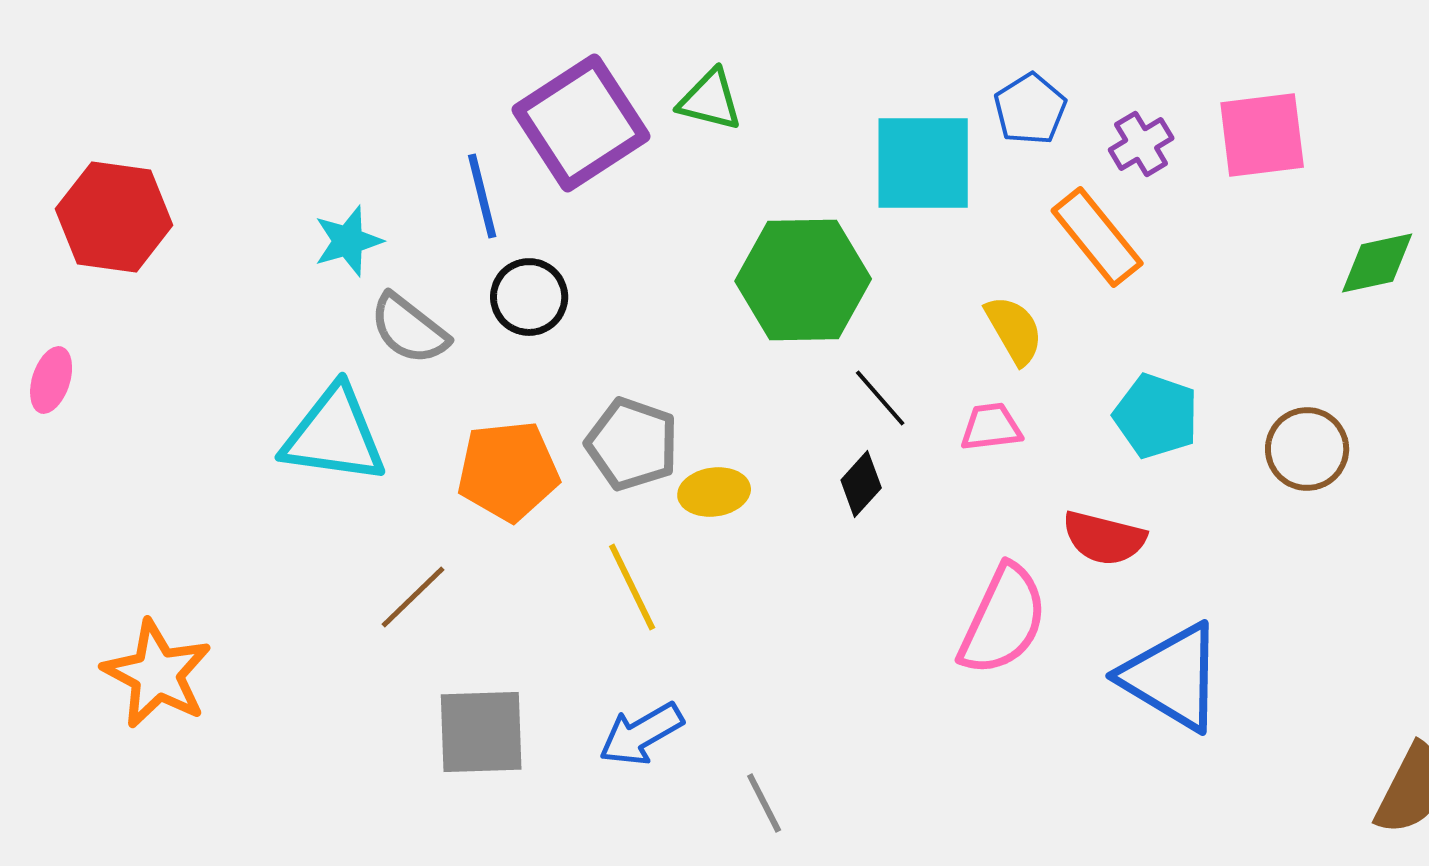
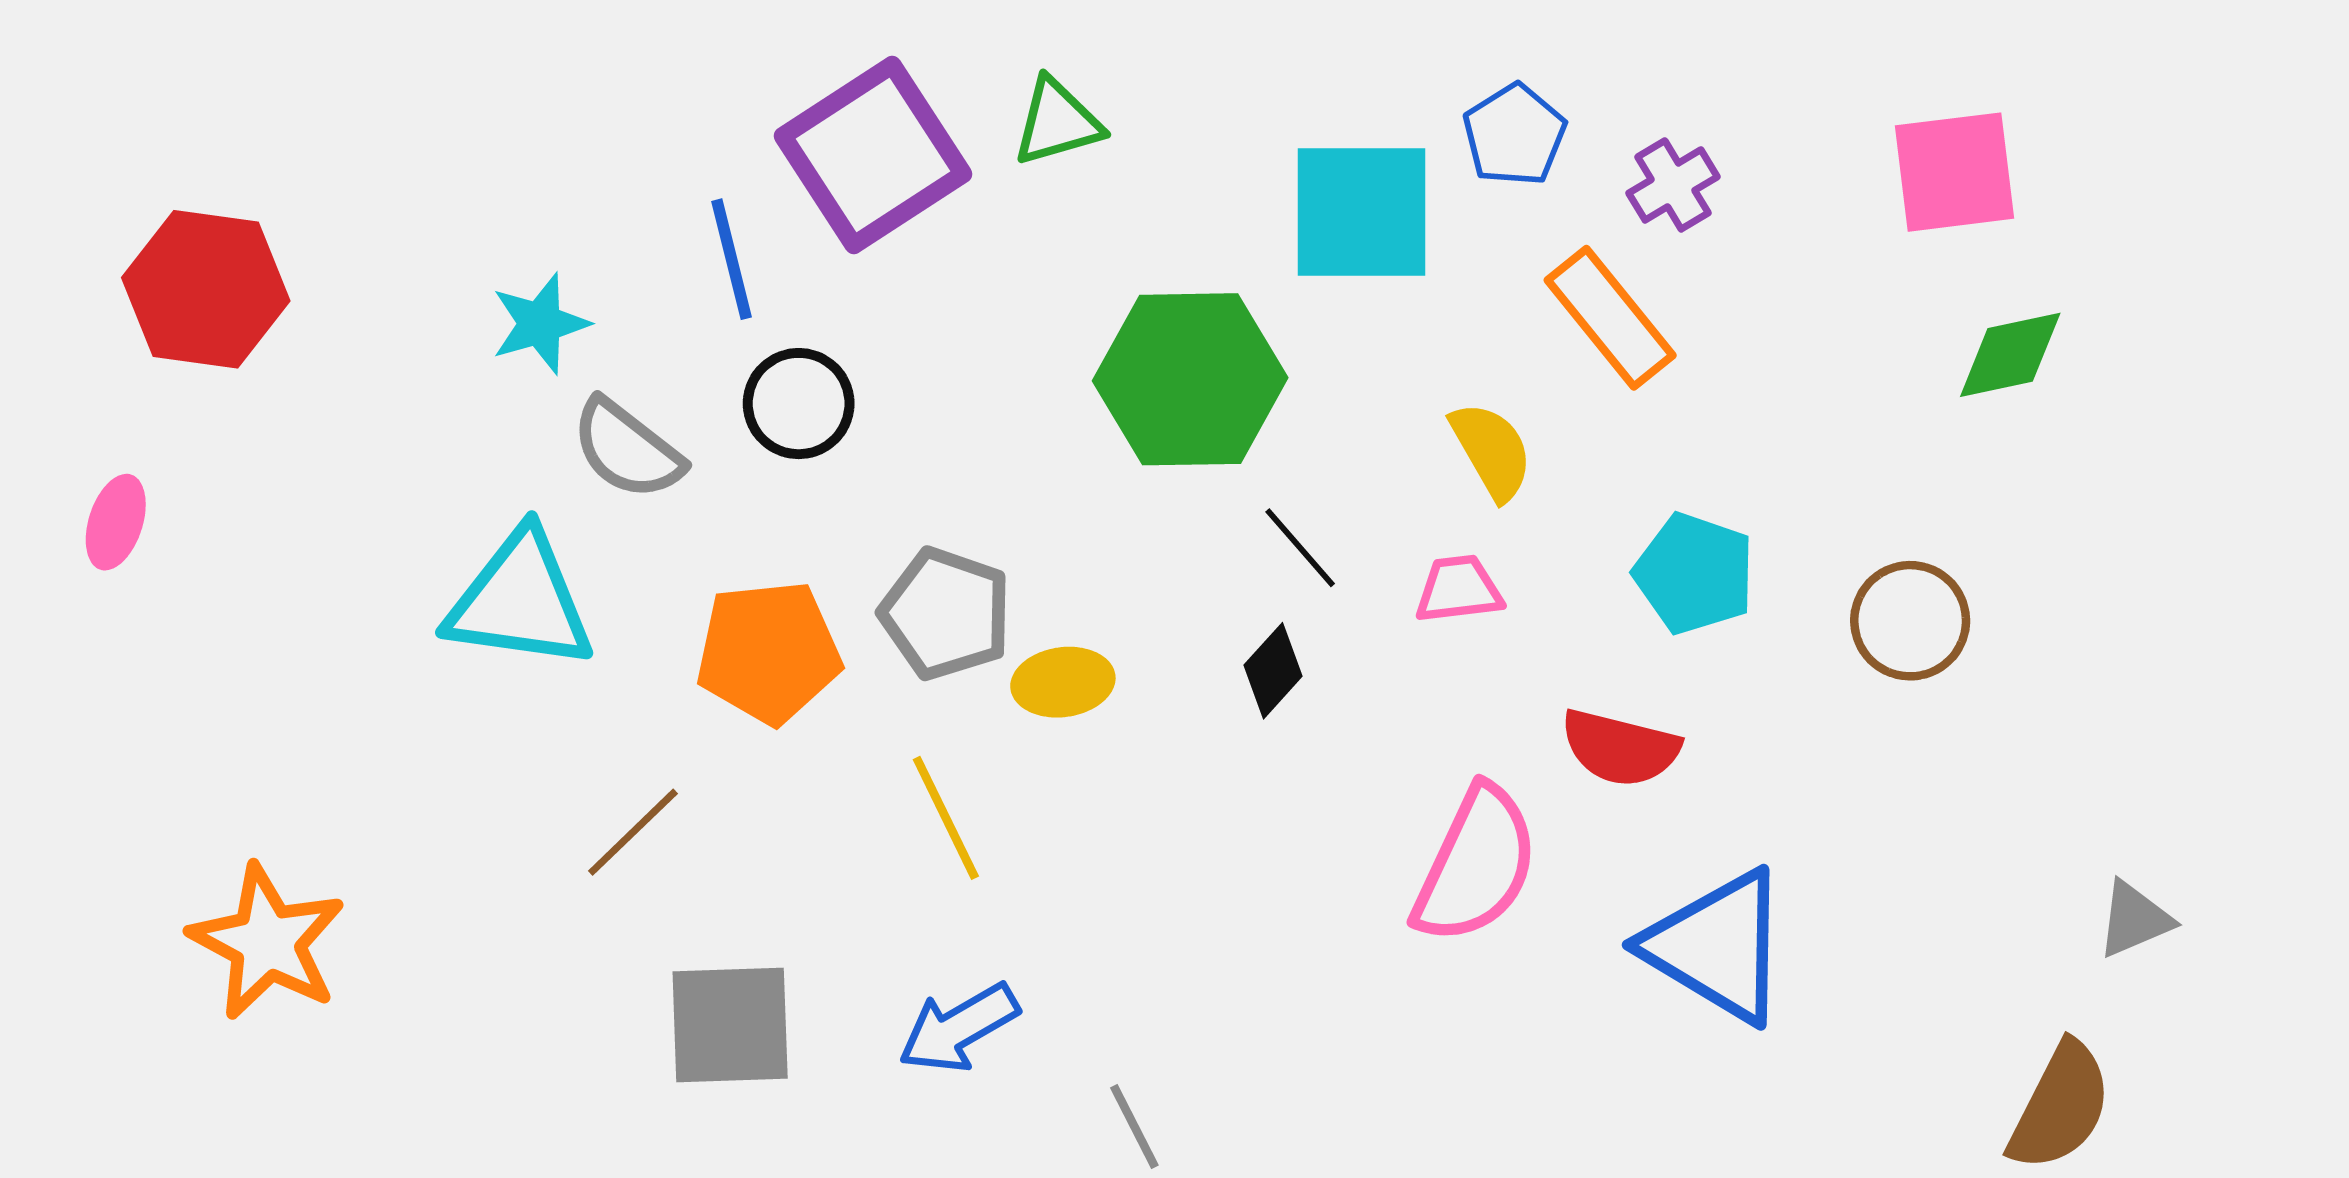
green triangle: (710, 100) -> (1057, 122), turned -30
pink square: (1262, 135) -> (1954, 172), moved

